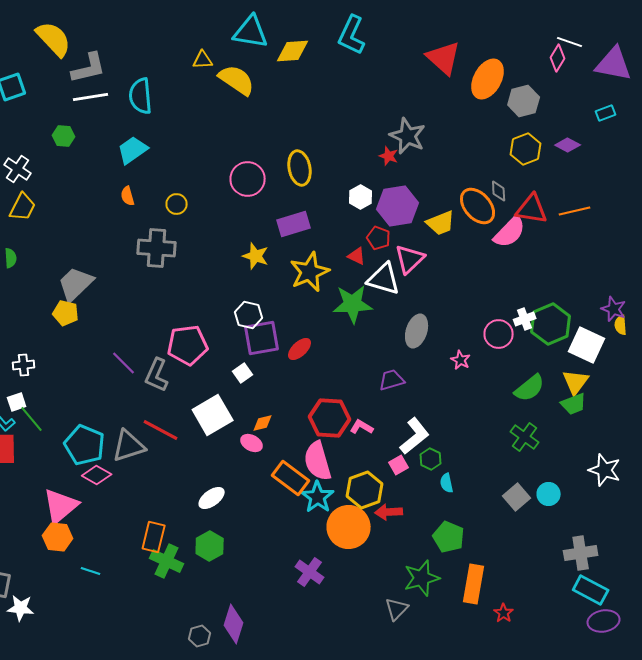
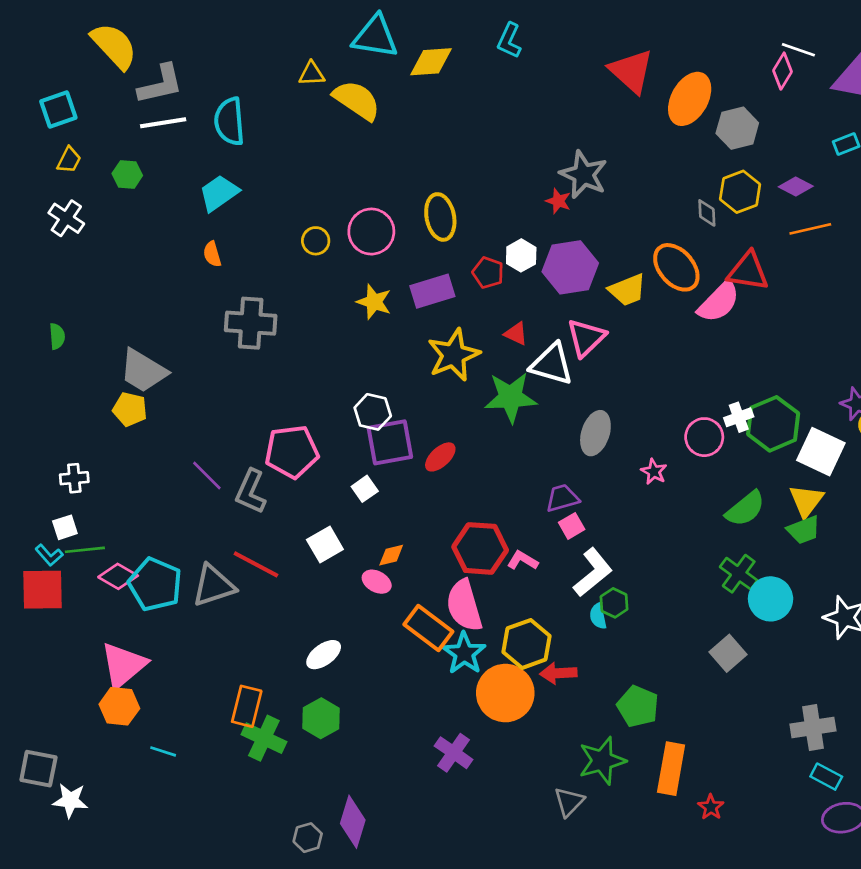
cyan L-shape: (352, 35) -> (509, 41), size x0.7
gray diamond: (499, 191) -> (707, 213), moved
yellow circle: (177, 204) -> (316, 241), moved
yellow trapezoid: (23, 207) -> (69, 160), moved, size x0.7
orange line: (575, 211) -> (810, 229), moved
red pentagon: (379, 238) -> (488, 273), moved
yellow star: (256, 256) -> (374, 302), moved
gray trapezoid: (76, 284) -> (143, 371), turned -105
white square: (213, 415) -> (325, 545), size x0.7
green line: (32, 419) -> (85, 550), turned -56
pink square: (399, 465) -> (572, 526), moved
pink diamond: (97, 475) -> (118, 576), moved
cyan semicircle: (447, 483) -> (598, 616), moved
cyan circle: (549, 494) -> (771, 599), moved, size x1.4
cyan rectangle: (591, 590) -> (826, 777), size x0.7

